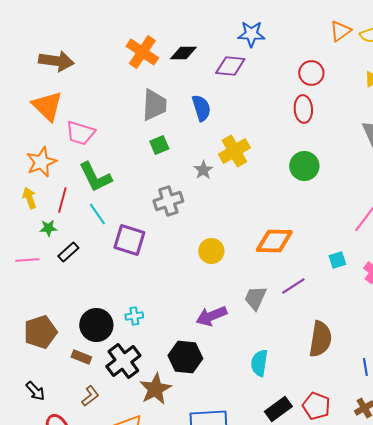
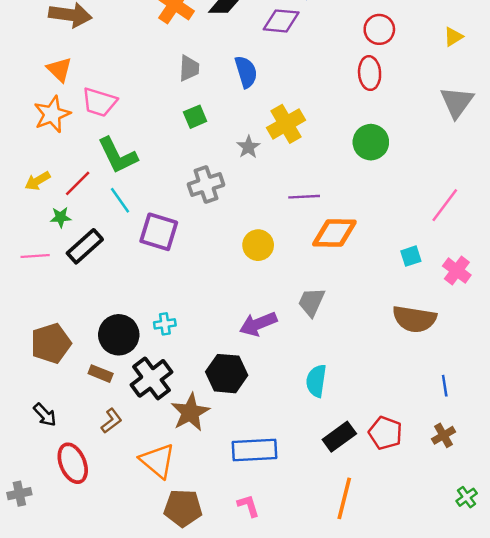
gray trapezoid: (154, 105) -> (189, 68), size x0.7
orange triangle: (47, 106) -> (59, 69), size x0.7
orange star: (41, 162) -> (52, 114), moved
yellow arrow: (29, 198) -> (38, 181), turned -100
red line: (62, 200) -> (78, 183), turned 30
black rectangle: (68, 252) -> (85, 246), size x1.4
purple line: (293, 286) -> (304, 197), moved, turned 30
brown semicircle: (320, 339) -> (414, 319), moved, turned 90

